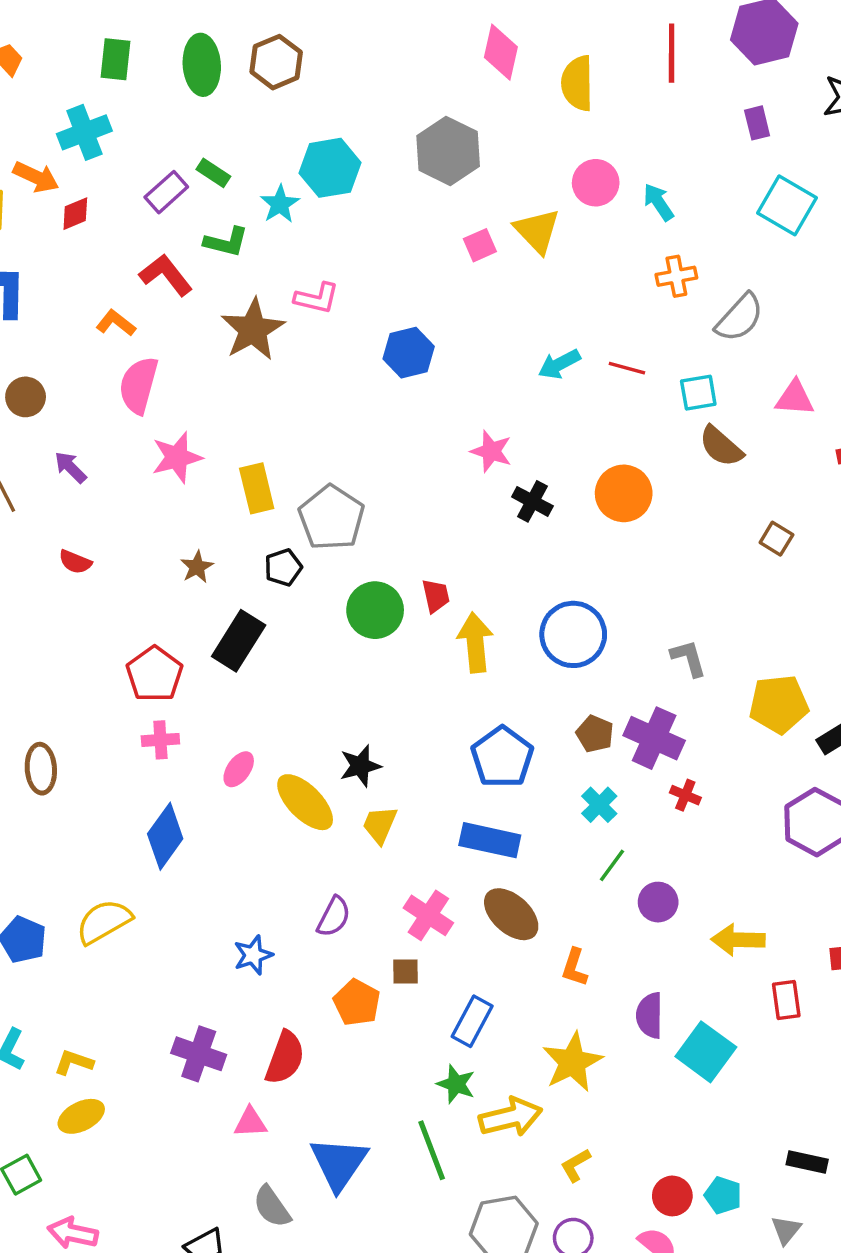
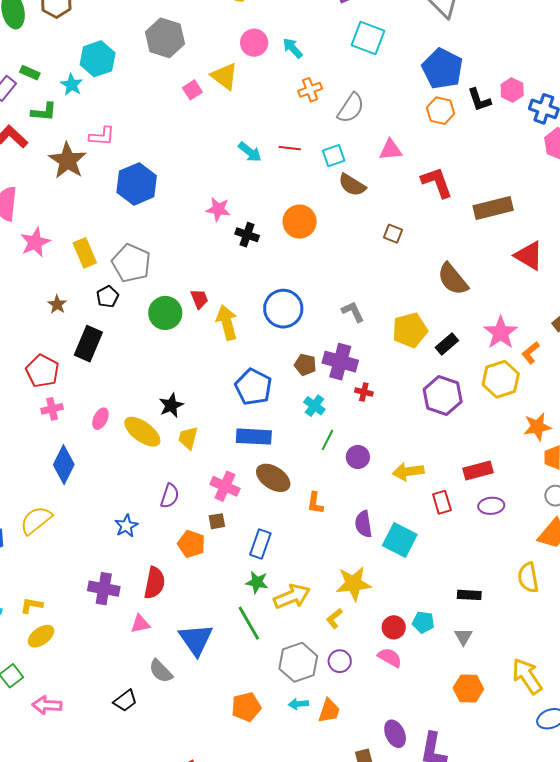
blue hexagon: (409, 353) -> (137, 184), moved, size x1.4
cyan arrow: (559, 364) -> (250, 152), turned -105
yellow star: (572, 1062) -> (354, 584), moved, turned 30

